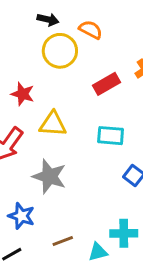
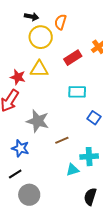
orange semicircle: (91, 30) -> (60, 22), turned -98
red star: (23, 94) -> (18, 77), moved
yellow triangle: (53, 124) -> (39, 69), moved
brown line: (63, 241) -> (62, 140), moved

